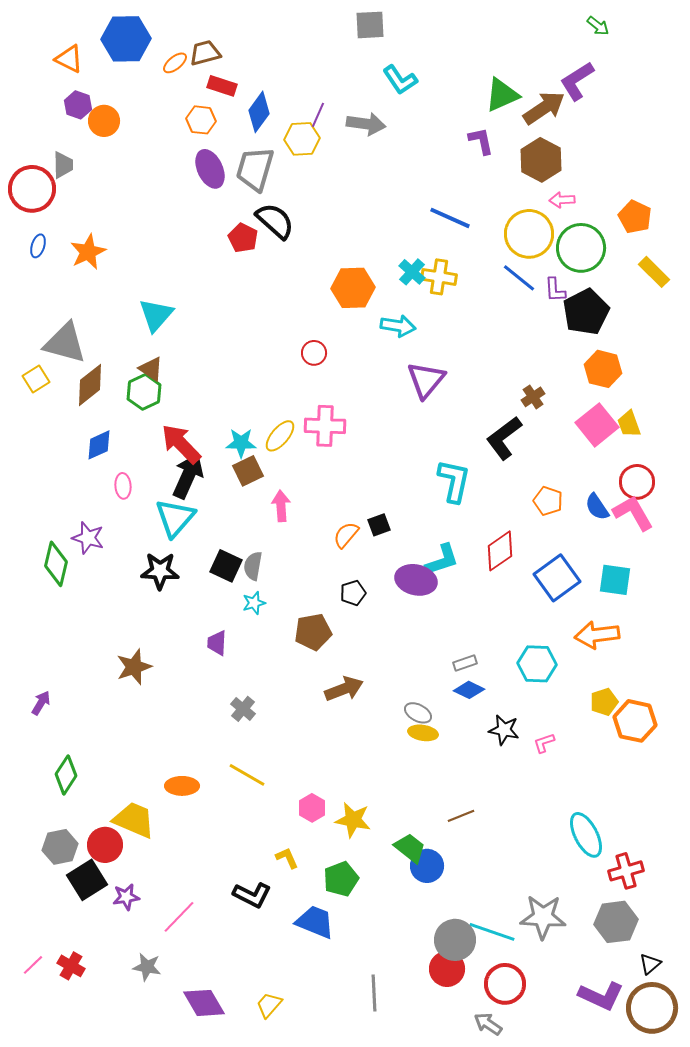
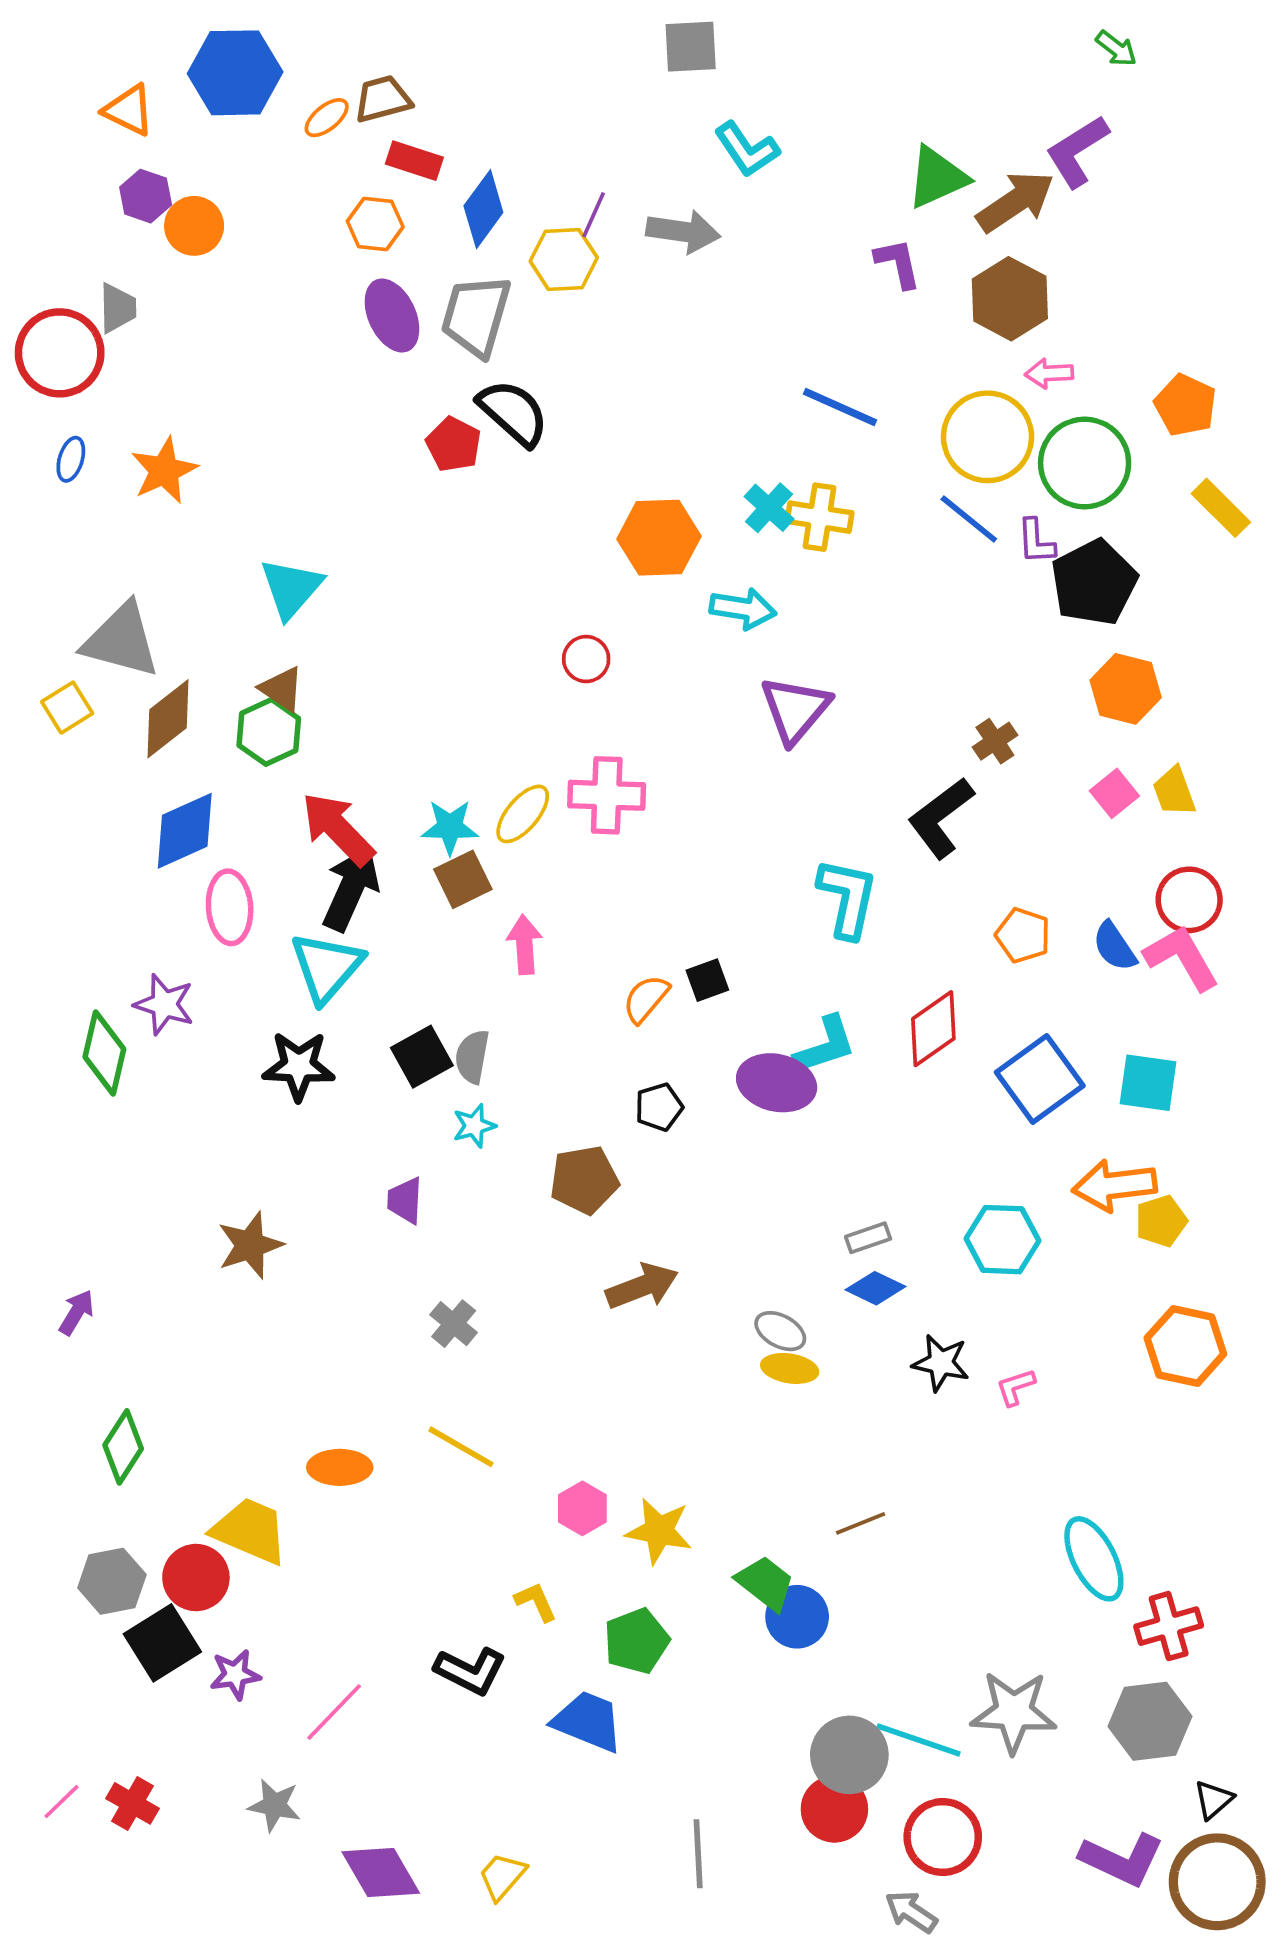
pink square: (597, 425) -> (1114, 793), size x0.6
blue diamond: (99, 445) -> (185, 831), size x1.4
pink ellipse: (123, 486) -> (230, 907), size x1.5
black square: (226, 566) -> (422, 1057), turned 36
yellow pentagon: (604, 702) -> (1161, 1221), moved

